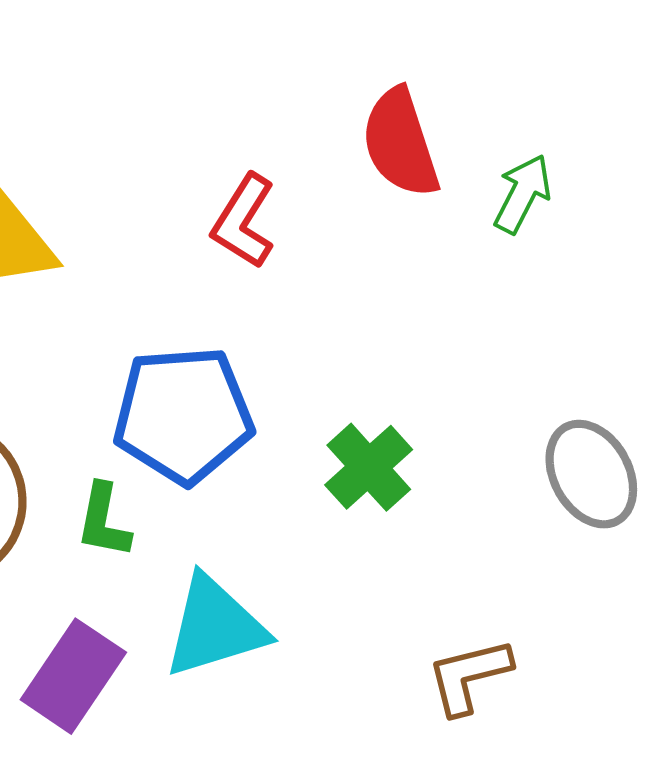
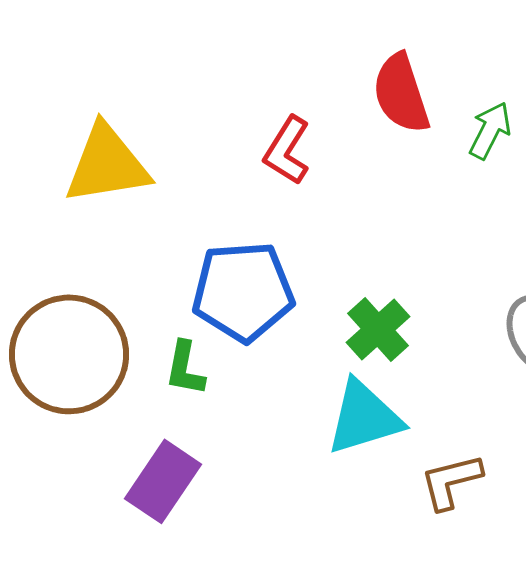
cyan triangle: (215, 627) -> (364, 417), moved

